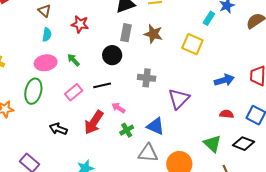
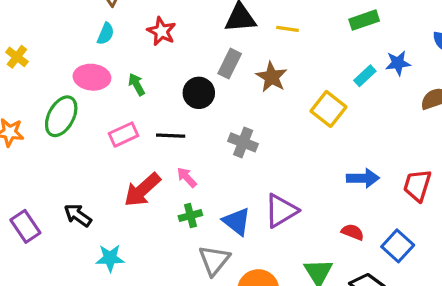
purple triangle: (179, 99) -> (281, 211), moved
black arrow: (58, 129) -> (78, 215), moved
gray triangle: (148, 153) -> (214, 260), turned 50

